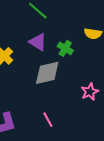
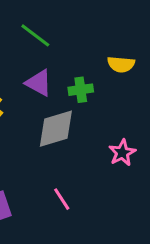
green cross: (65, 48) -> (81, 90), turned -35

